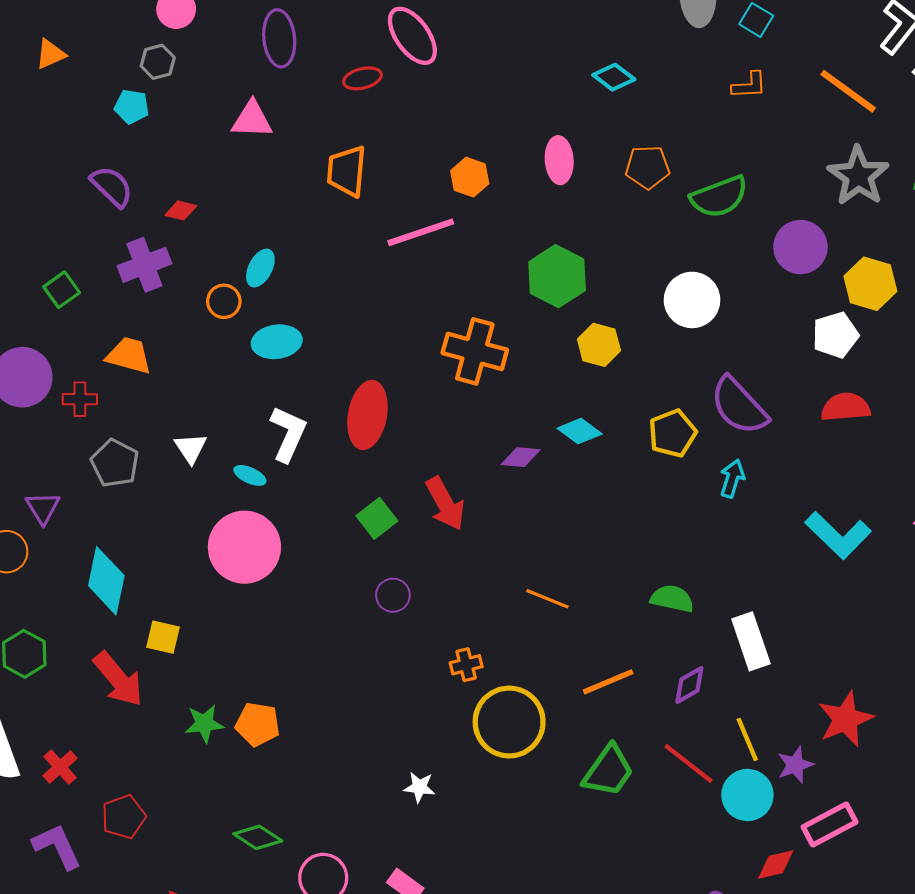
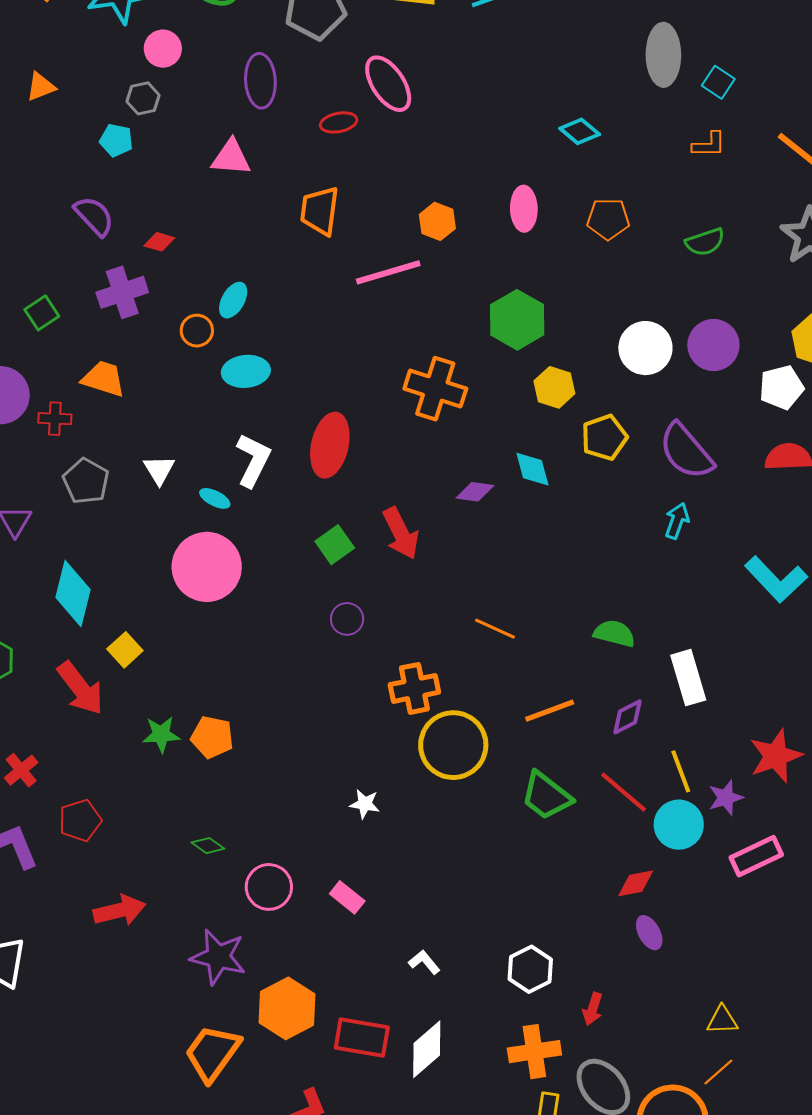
green semicircle: (719, 197) -> (705, 242), moved, size x0.7
purple circle: (800, 247) -> (713, 345), moved
cyan diamond: (580, 431) -> (532, 469), turned 36
yellow pentagon: (673, 433) -> (604, 437), moved
yellow square: (163, 637) -> (125, 650), turned 32
orange cross: (466, 665) -> (414, 688), size x1.6
green trapezoid: (608, 771) -> (546, 796), turned 90
green diamond: (258, 837) -> (208, 846), size x0.7
red diamond: (776, 865) -> (636, 883), moved

